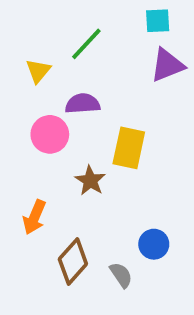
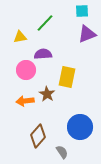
yellow triangle: (38, 71) -> (20, 37), turned 40
orange arrow: (34, 217) -> (25, 101), moved, turned 60
blue circle: (154, 244) -> (80, 127), size x1.6
gray semicircle: (121, 275) -> (62, 152), moved

